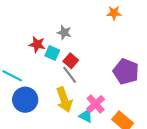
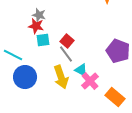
gray star: (64, 33) -> (39, 15), moved
cyan square: (52, 53) -> (43, 40), moved, turned -32
cyan triangle: (86, 116) -> (81, 70), moved

